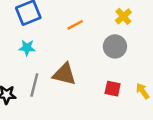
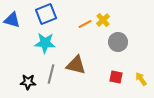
yellow cross: (123, 16) -> (103, 20), moved
cyan star: (27, 48) -> (45, 43), size x1.5

